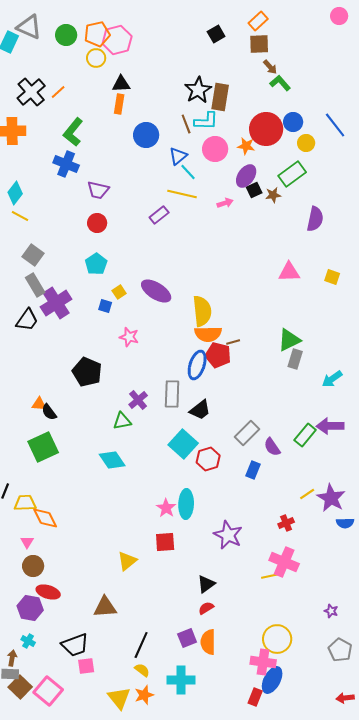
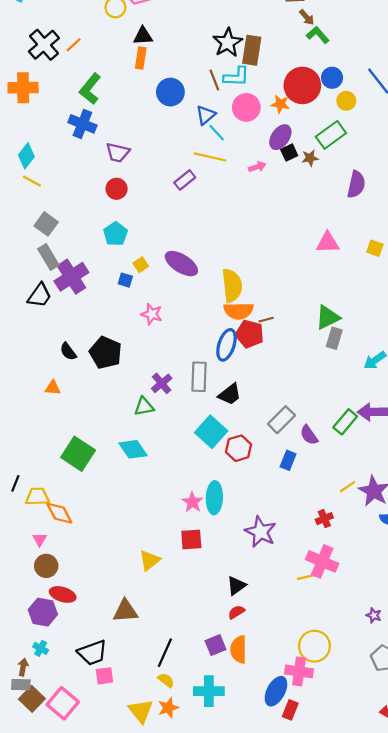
black semicircle: (49, 412) -> (68, 351), moved
green square: (43, 447) -> (78, 454), moved, turned -32
blue ellipse: (272, 680) -> (276, 691), moved

